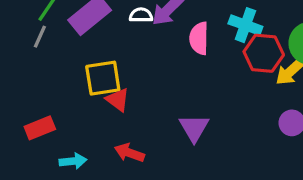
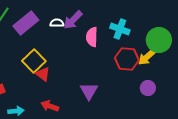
red hexagon: (264, 53) -> (127, 59), moved
yellow square: (103, 78) -> (34, 61), turned -35

